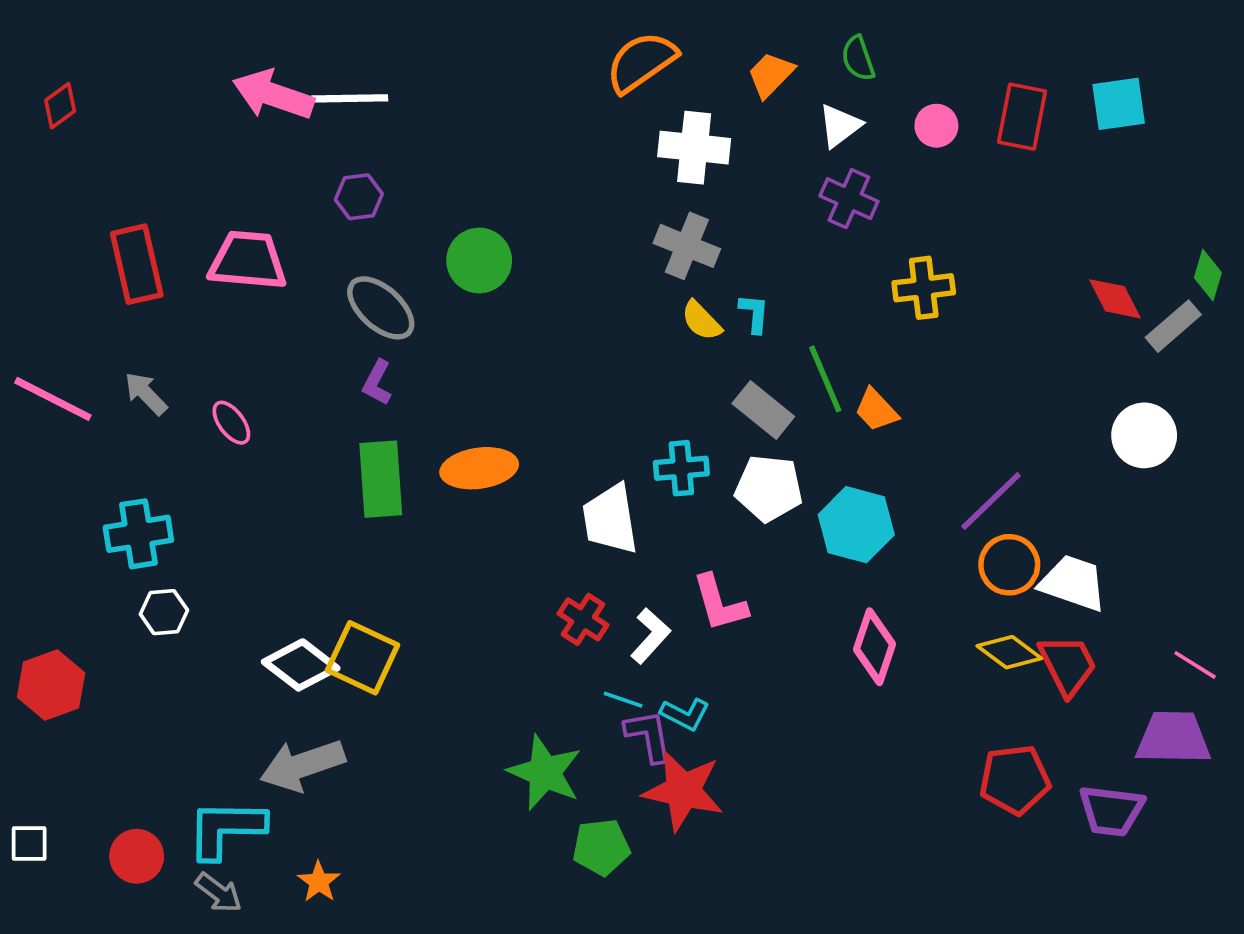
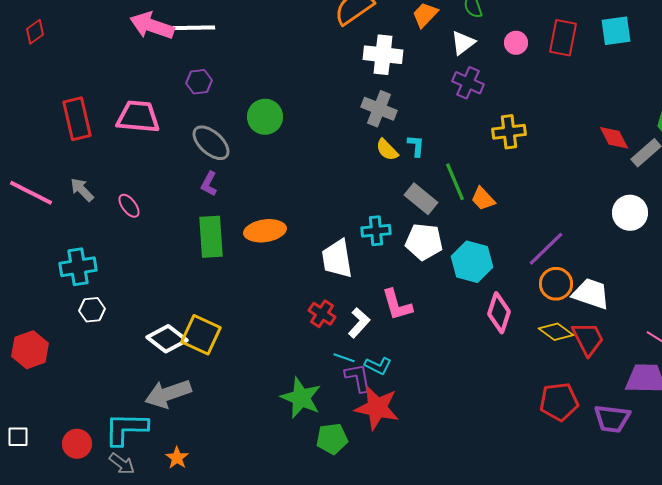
pink diamond: (874, 647) -> (499, 313), moved

